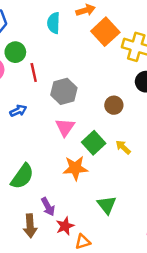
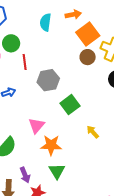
brown circle: (114, 105) -> (88, 57), moved
pink triangle: (65, 127) -> (37, 126), moved
green square: (94, 143) -> (70, 105), moved
green triangle: (107, 205) -> (57, 171), moved

